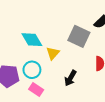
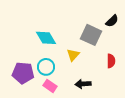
yellow triangle: (53, 53) -> (73, 55), moved
black arrow: (70, 78) -> (83, 84), moved, turned 56

